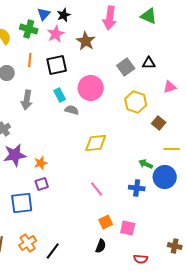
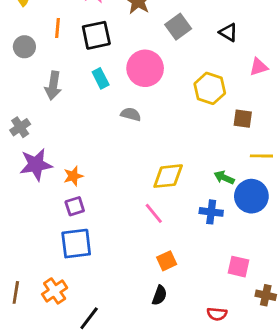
black triangle: (149, 63) -> (228, 32), turned 32
gray square: (126, 67) -> (178, 27), moved
gray semicircle: (72, 110) -> (131, 114), moved
brown square: (159, 123) -> (243, 119), turned -32
yellow diamond: (96, 143) -> (168, 176), moved
blue square: (22, 203) -> (76, 244), moved
pink square: (128, 228) -> (238, 267), moved
black line: (53, 251) -> (89, 318), moved

